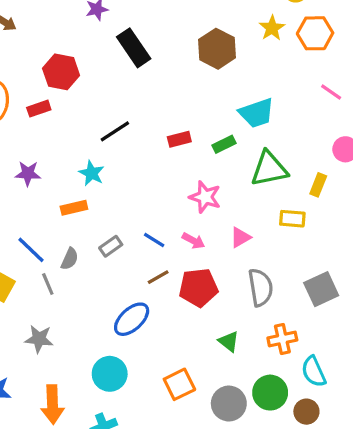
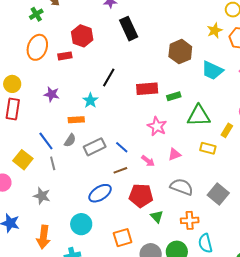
brown hexagon: (217, 49) -> (180, 52), moved
cyan trapezoid: (257, 113) -> (212, 70), moved, turned 35
black line: (115, 131) -> (109, 77), turned -36
red rectangle: (179, 139) -> (147, 89), size x1.5
pink arrow: (193, 241) -> (148, 161), moved
gray rectangle: (111, 246) -> (95, 147), size x1.5
gray semicircle: (70, 259) -> (70, 140), moved
gray semicircle: (261, 287) -> (182, 187), turned -70
red pentagon: (198, 288) -> (141, 196), moved
gray square: (321, 289) -> (218, 194), turned -35

